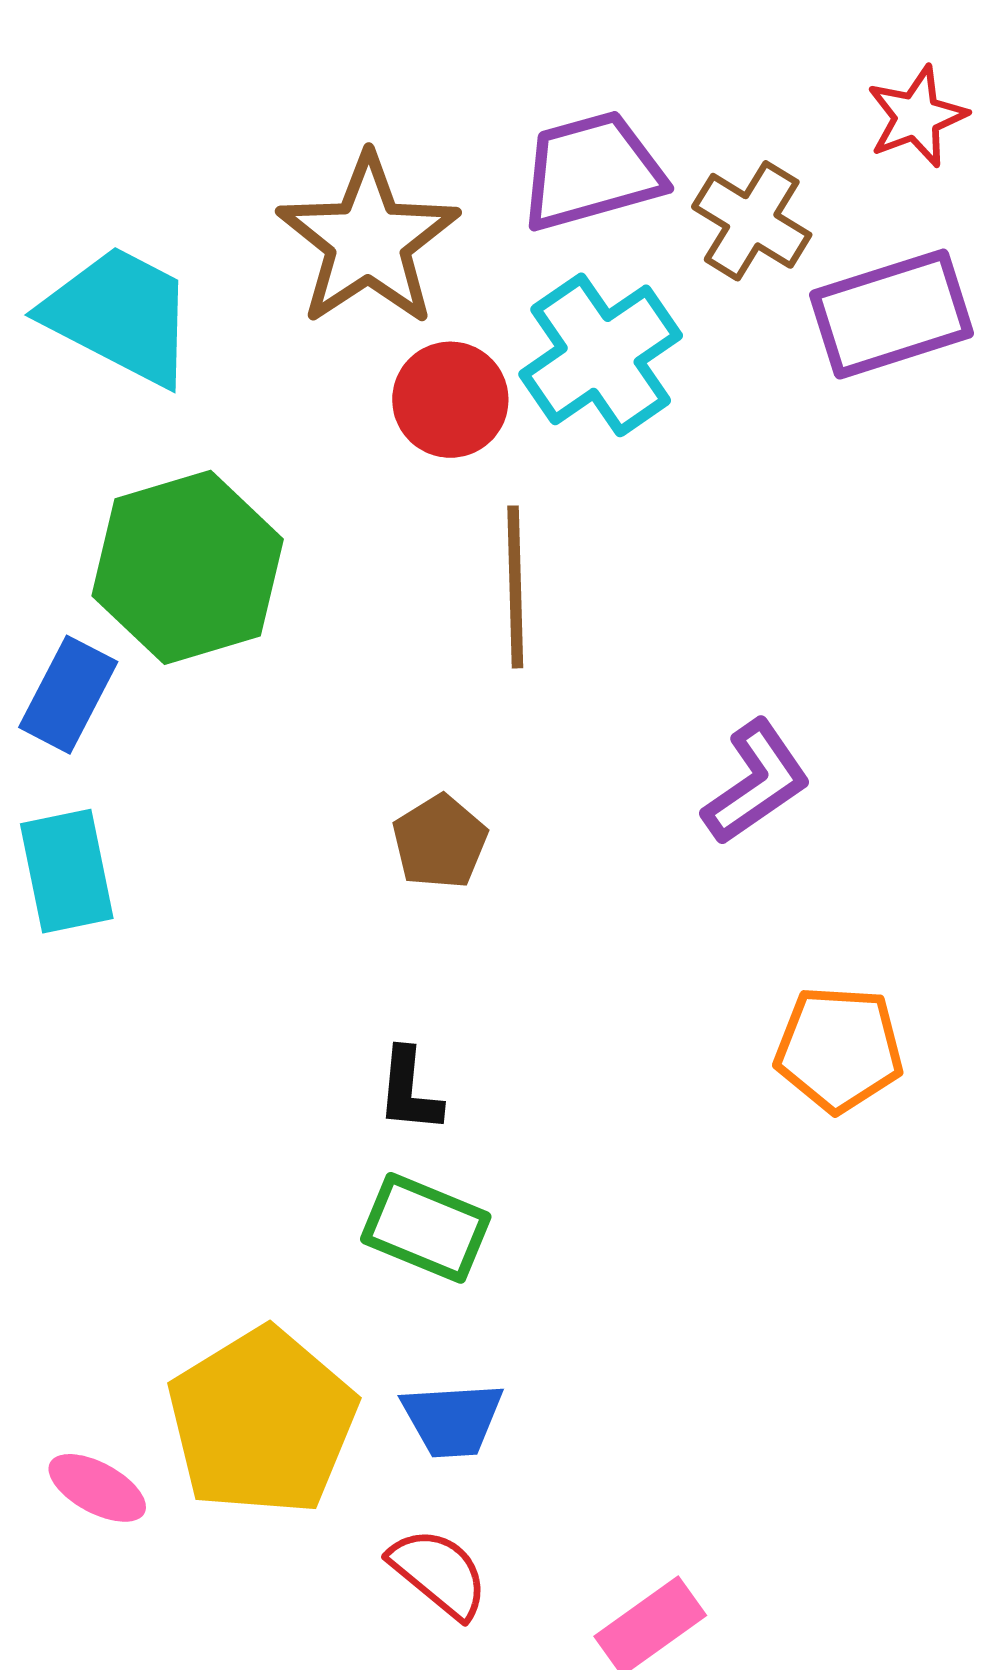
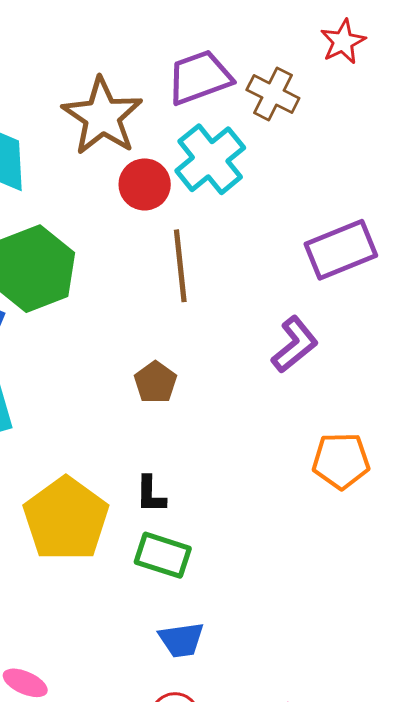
purple rectangle: (892, 314) -> (341, 250), moved
yellow pentagon: (262, 1422) -> (66, 519), moved

